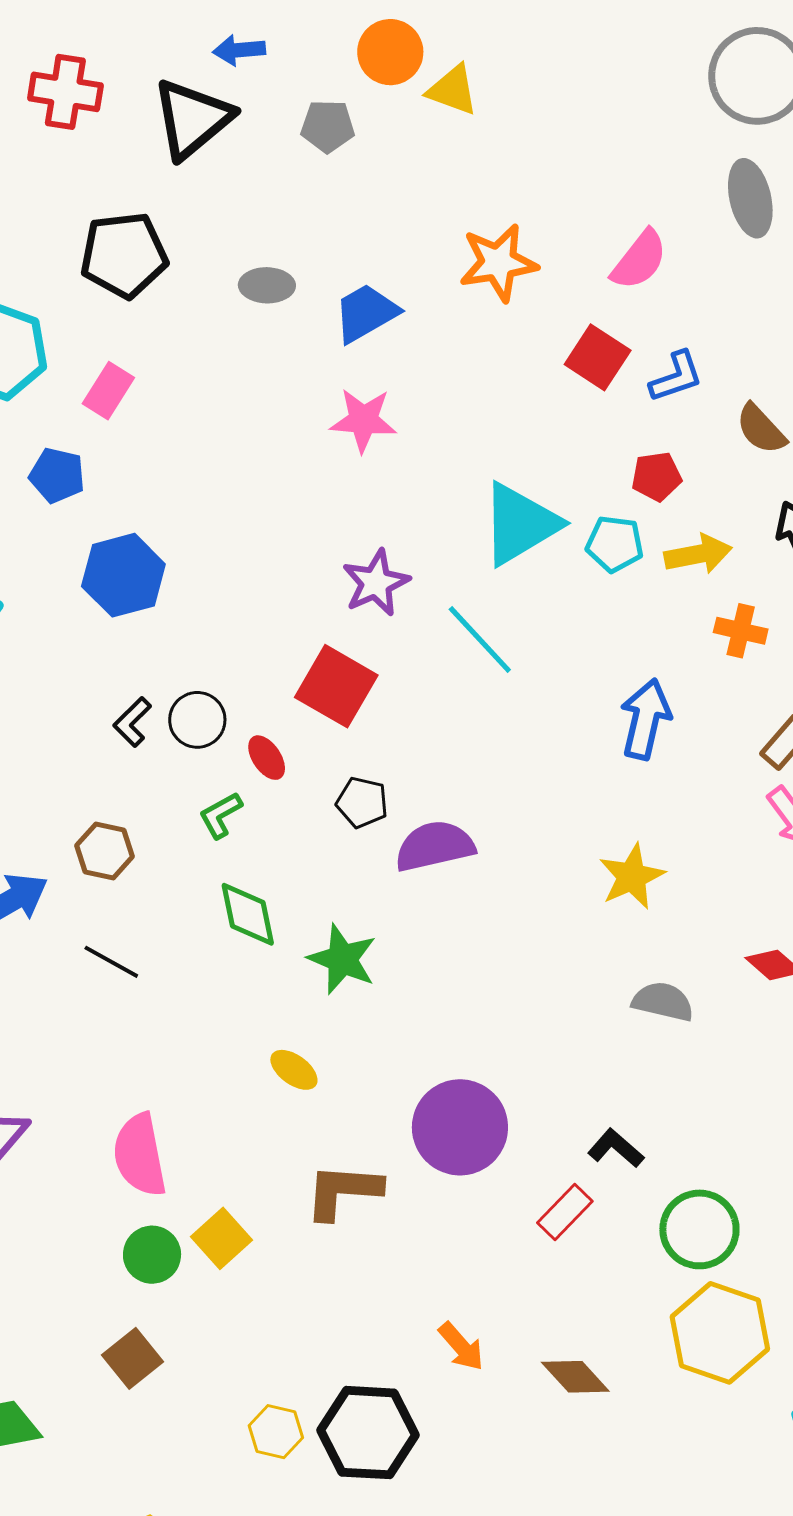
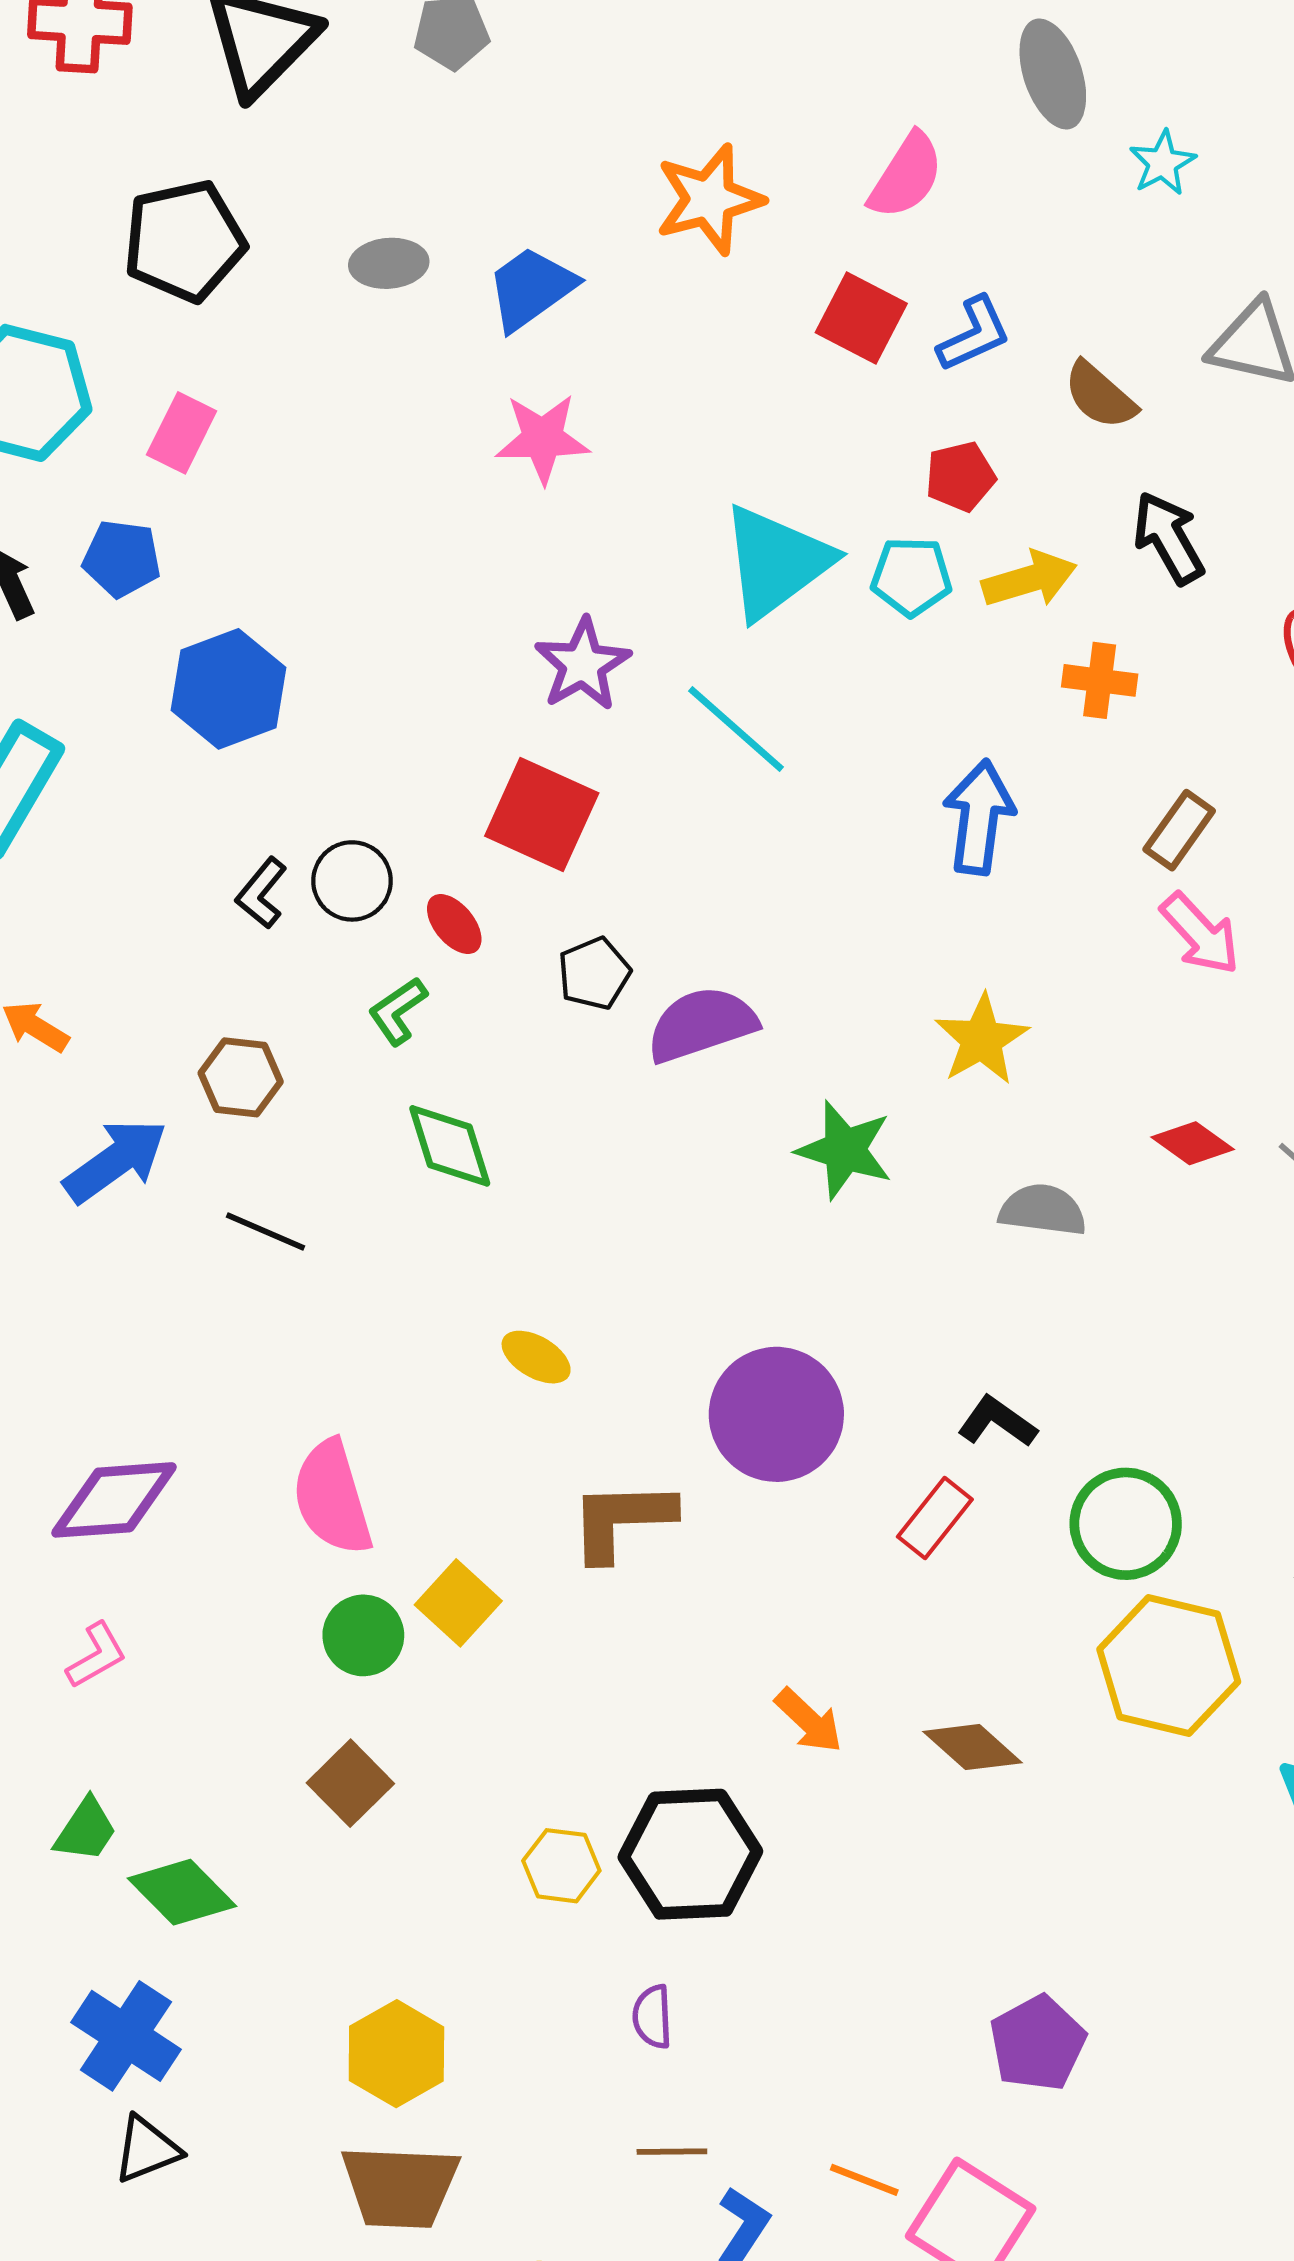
black pentagon: (362, 802) -> (594, 973), turned -30
green star: (342, 959) -> (845, 1150), moved

